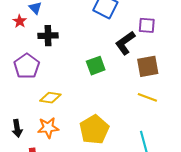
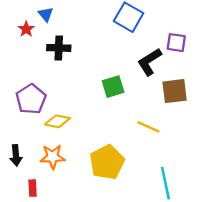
purple pentagon: (27, 66) -> (31, 99), moved
yellow line: (147, 97) -> (148, 127), moved

